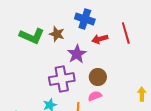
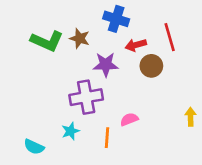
purple star: (77, 54) -> (106, 65), turned 30
brown circle: (98, 77) -> (151, 66), moved

